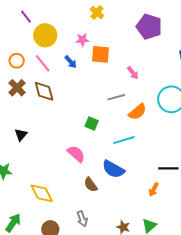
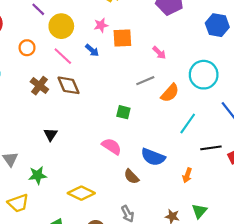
orange circle: (17, 61) -> (27, 48), moved
cyan line: (124, 140) -> (188, 124), moved, turned -30
orange arrow: (154, 190) -> (187, 175), moved
yellow diamond: (42, 193) -> (81, 193), turned -30

